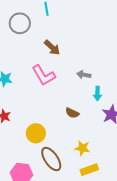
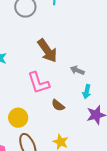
brown arrow: (52, 47) -> (47, 51), moved, size x1.4
pink L-shape: (44, 75) -> (38, 83), moved

